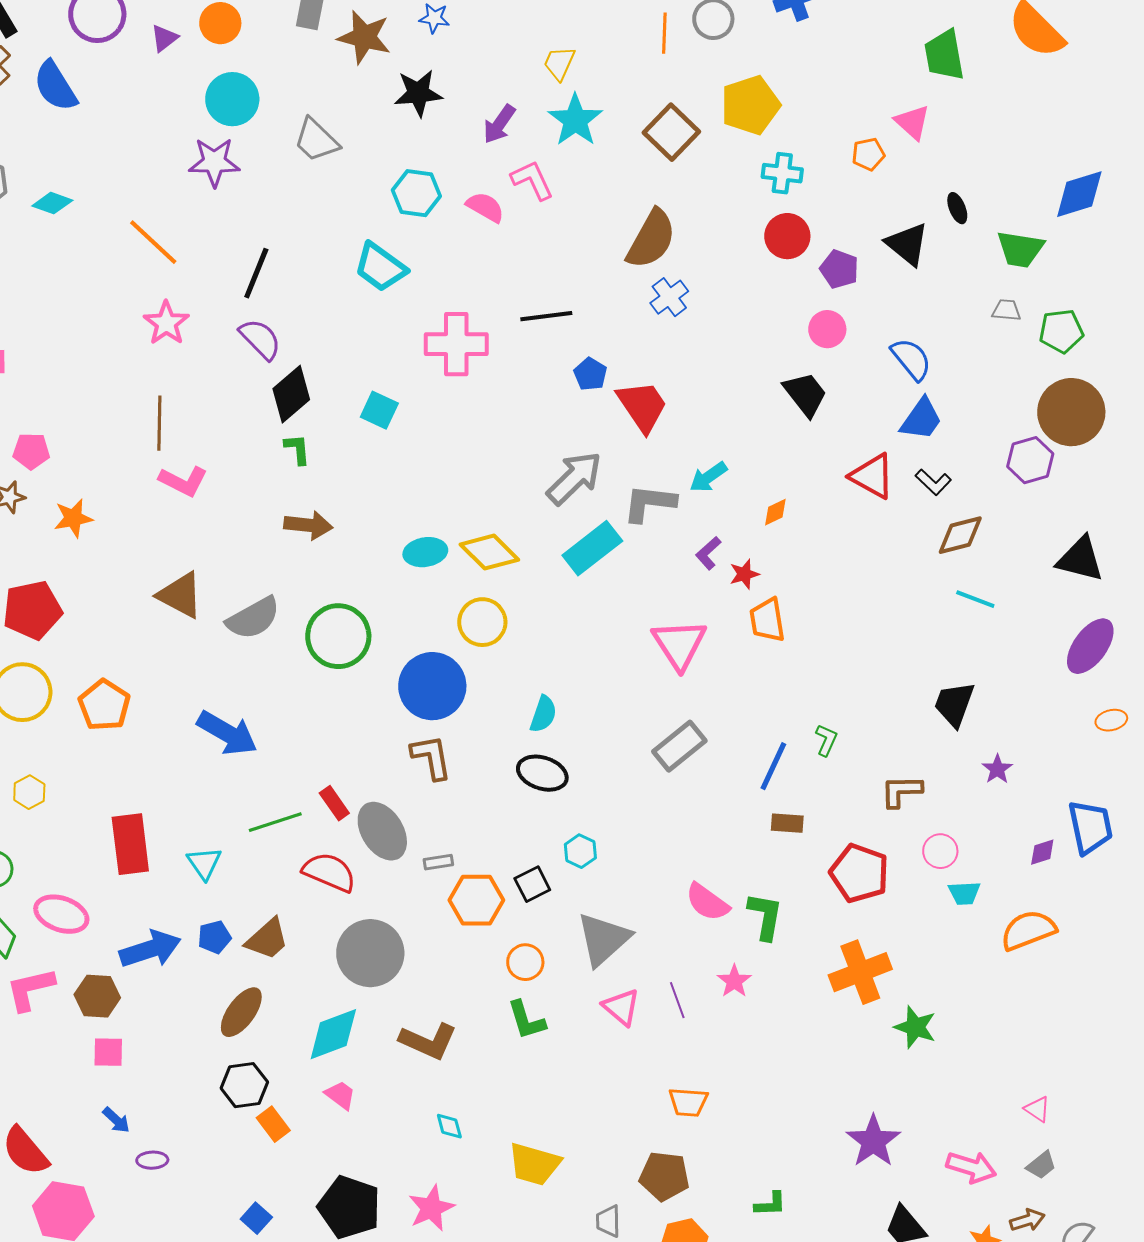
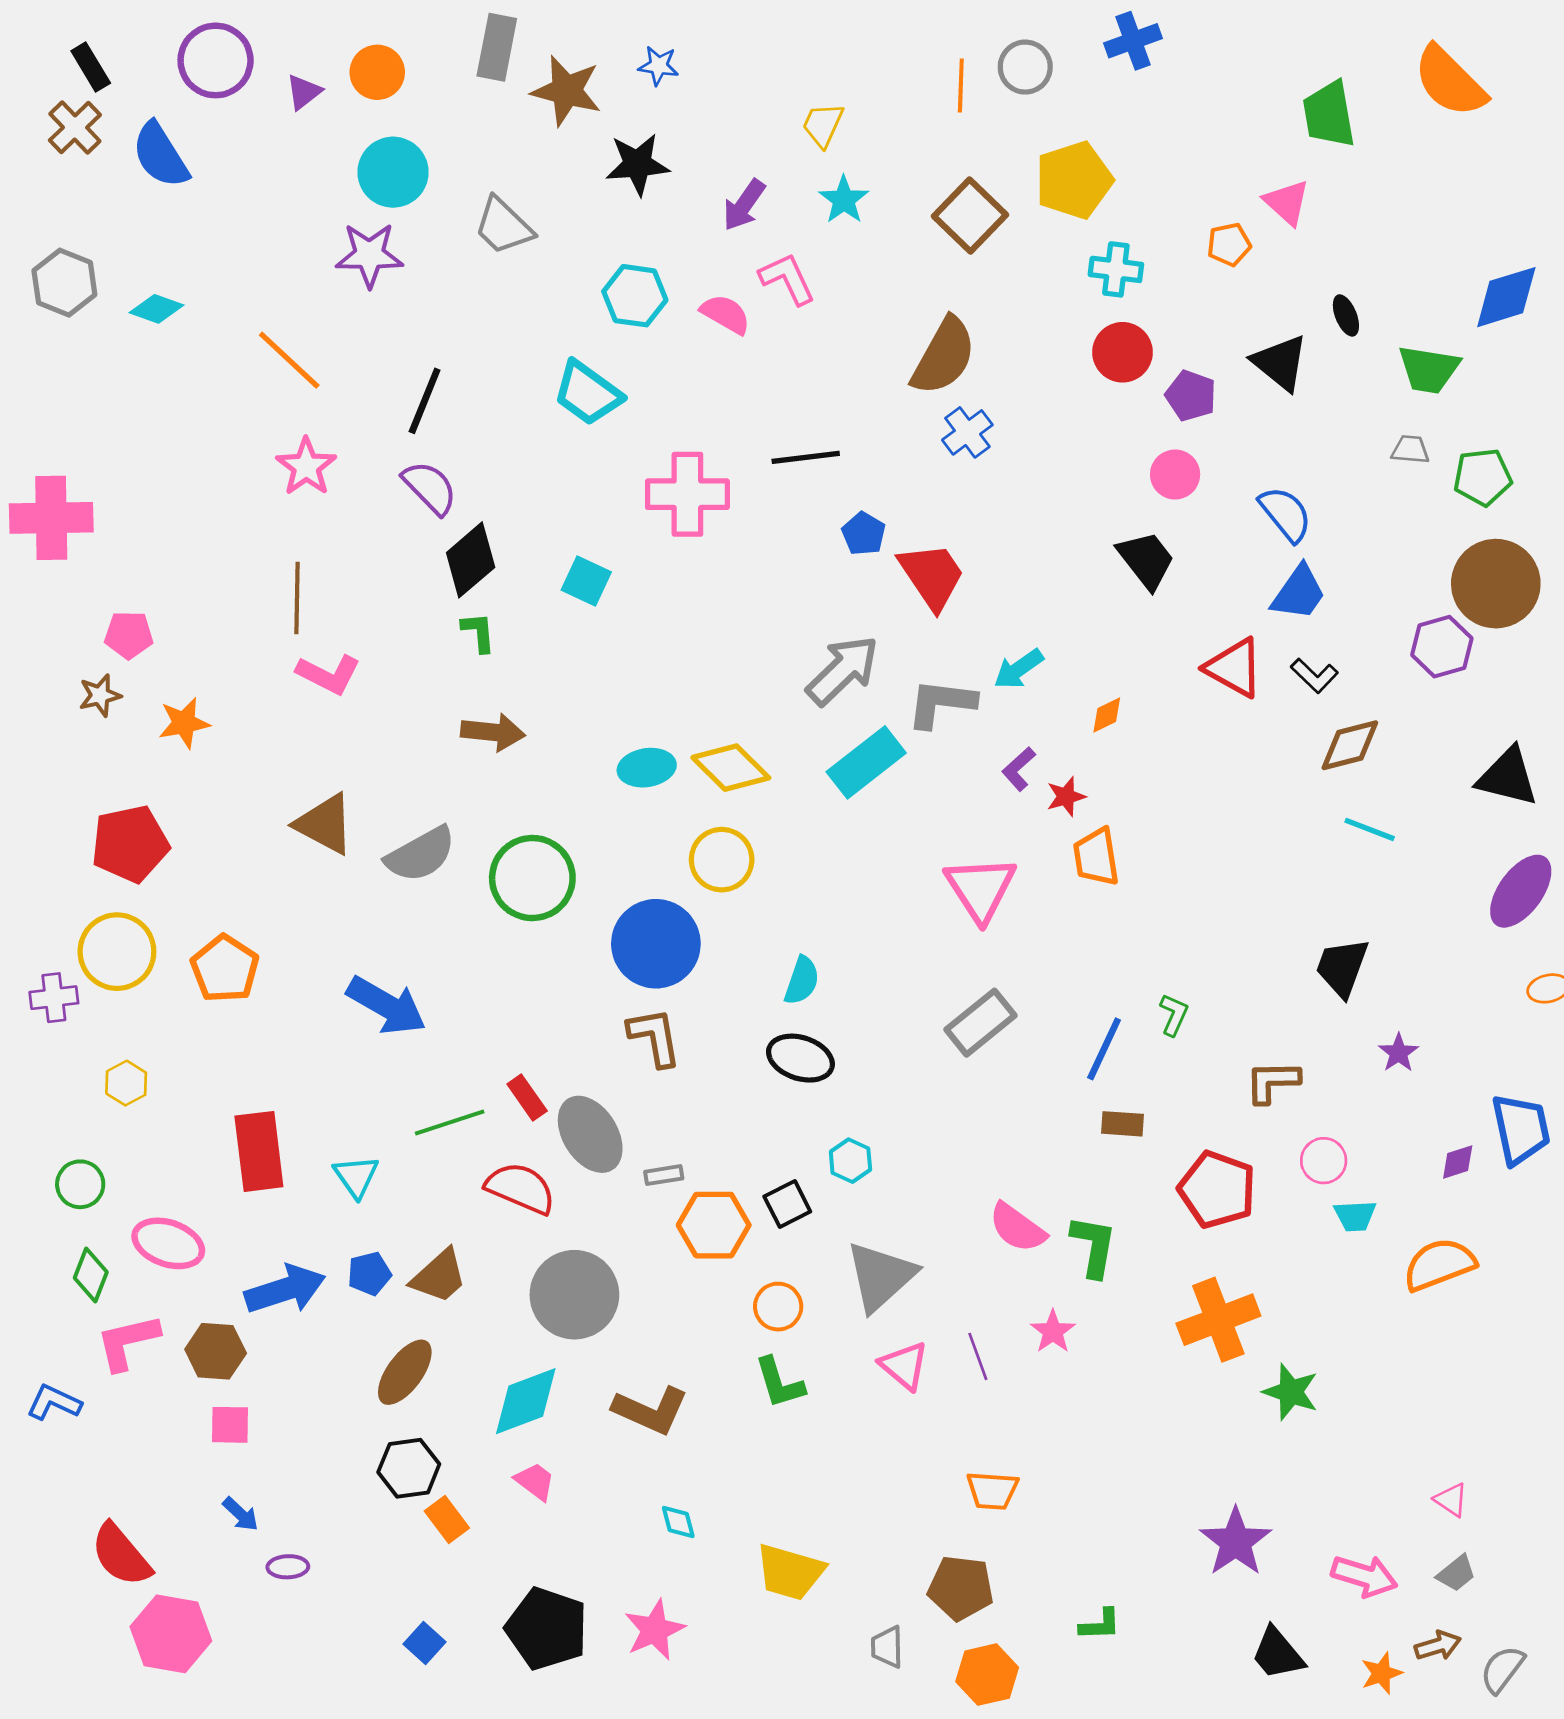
cyan star: (575, 120) -> (844, 200), size x0.7

